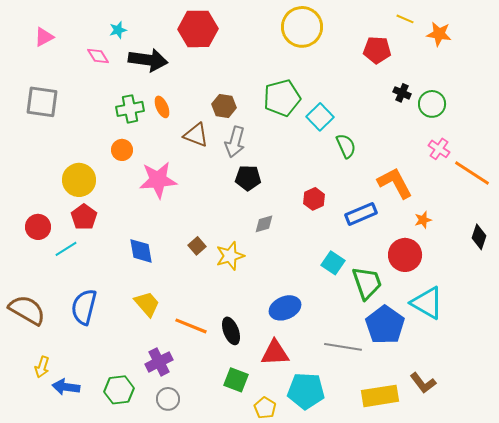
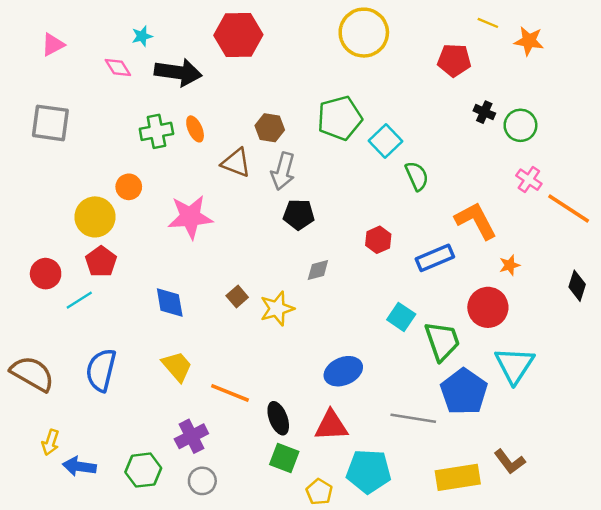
orange circle: (122, 150) -> (129, 187), moved
cyan triangle: (427, 303) -> (514, 365), turned 33
black ellipse: (231, 331) -> (278, 418), moved

